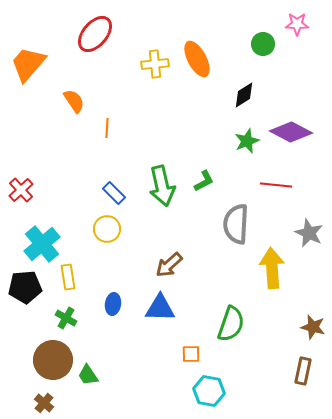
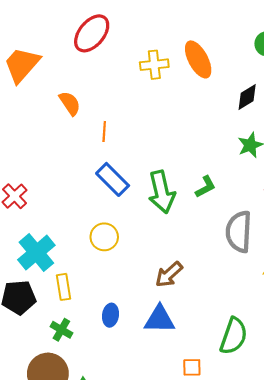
blue rectangle: (114, 193) -> (113, 179), moved, size x1.4

